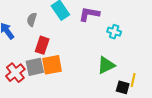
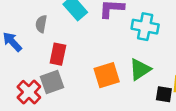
cyan cross: (114, 32) -> (145, 27), size x1.5
orange square: (52, 65) -> (107, 75), moved

